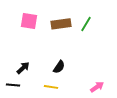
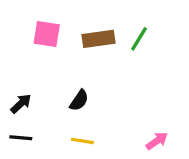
black semicircle: (59, 67) -> (79, 100), moved
black arrow: (23, 68) -> (21, 104), moved

